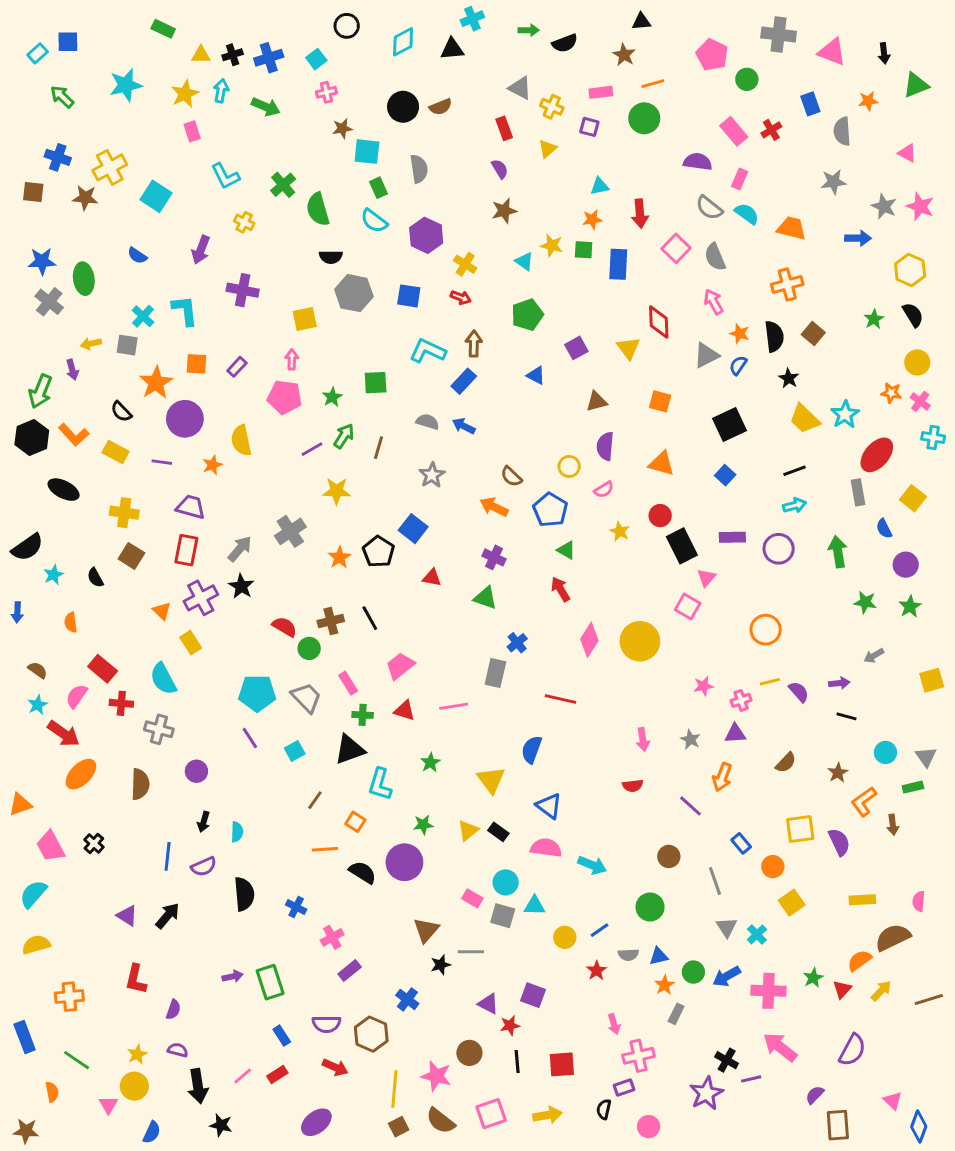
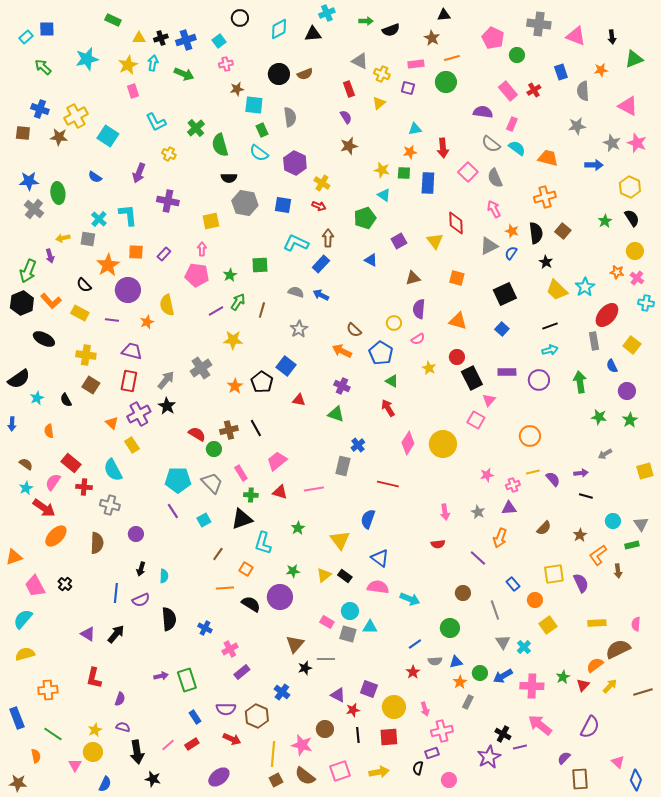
pink triangle: (907, 153) -> (628, 106), size x1.5
cyan triangle: (524, 261) -> (384, 195), moved
yellow circle: (565, 937) -> (394, 707), moved, size x1.5

